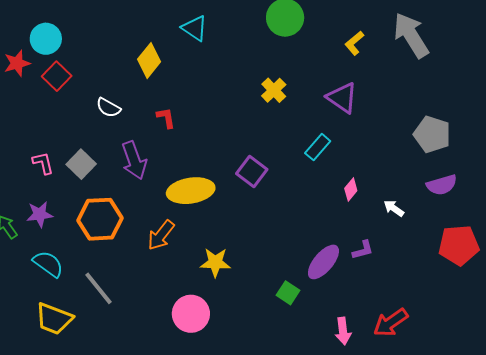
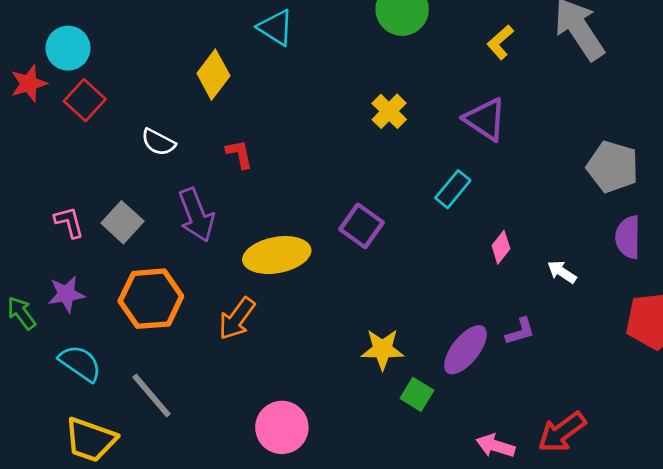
purple semicircle: (442, 185) -> (628, 237), turned 108
yellow star: (215, 262) -> (383, 349), moved
pink arrow: (343, 331) -> (495, 446), turned 116

